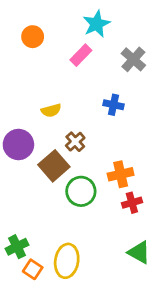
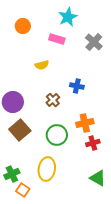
pink rectangle: (81, 55) -> (57, 39), turned 63
blue cross: (114, 105) -> (77, 86), moved
yellow semicircle: (51, 110) -> (42, 65), moved
brown square: (54, 166) -> (20, 130), moved
yellow ellipse: (67, 261) -> (47, 169), moved

